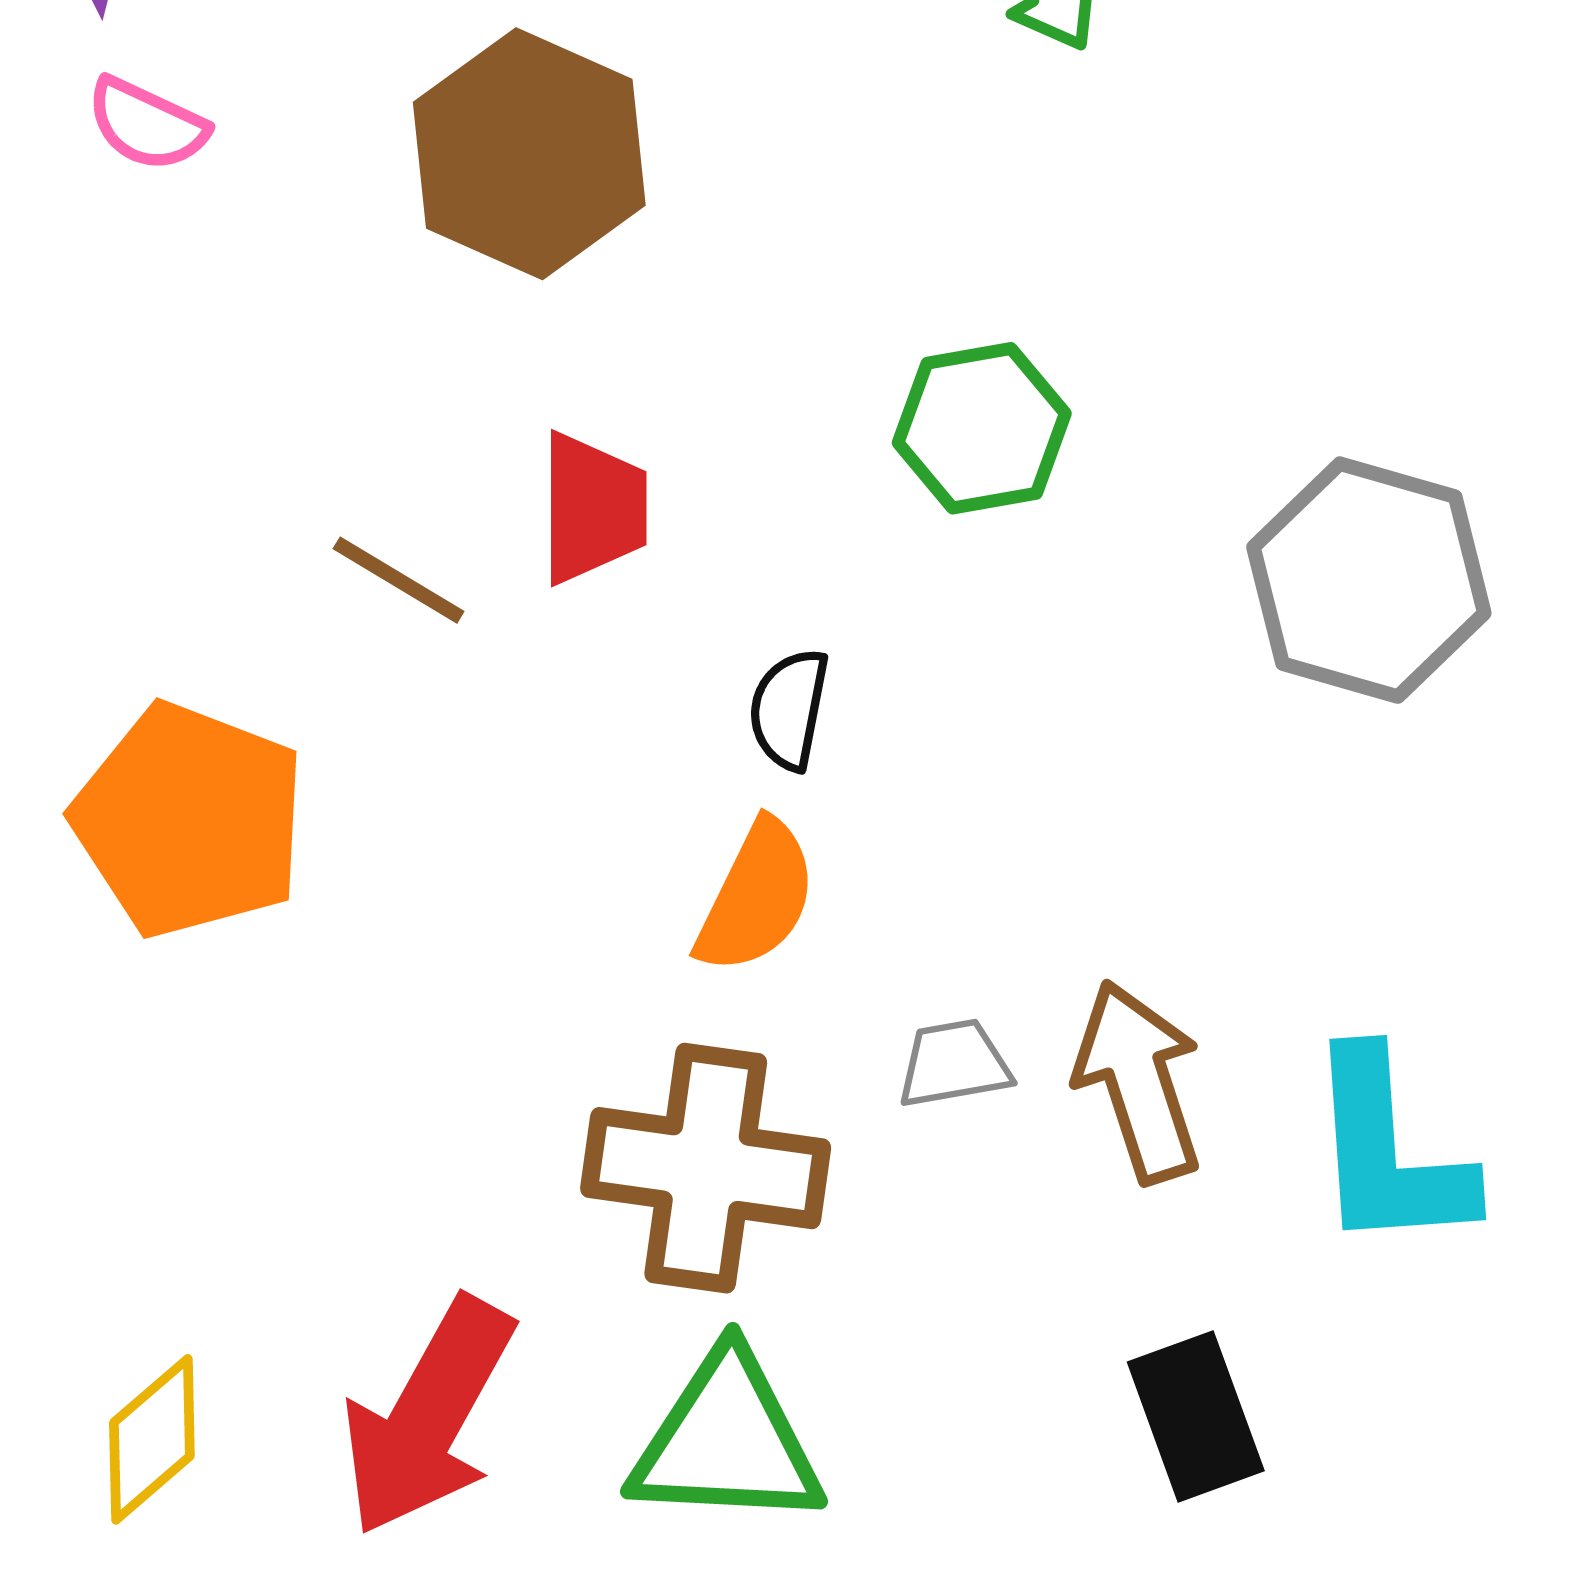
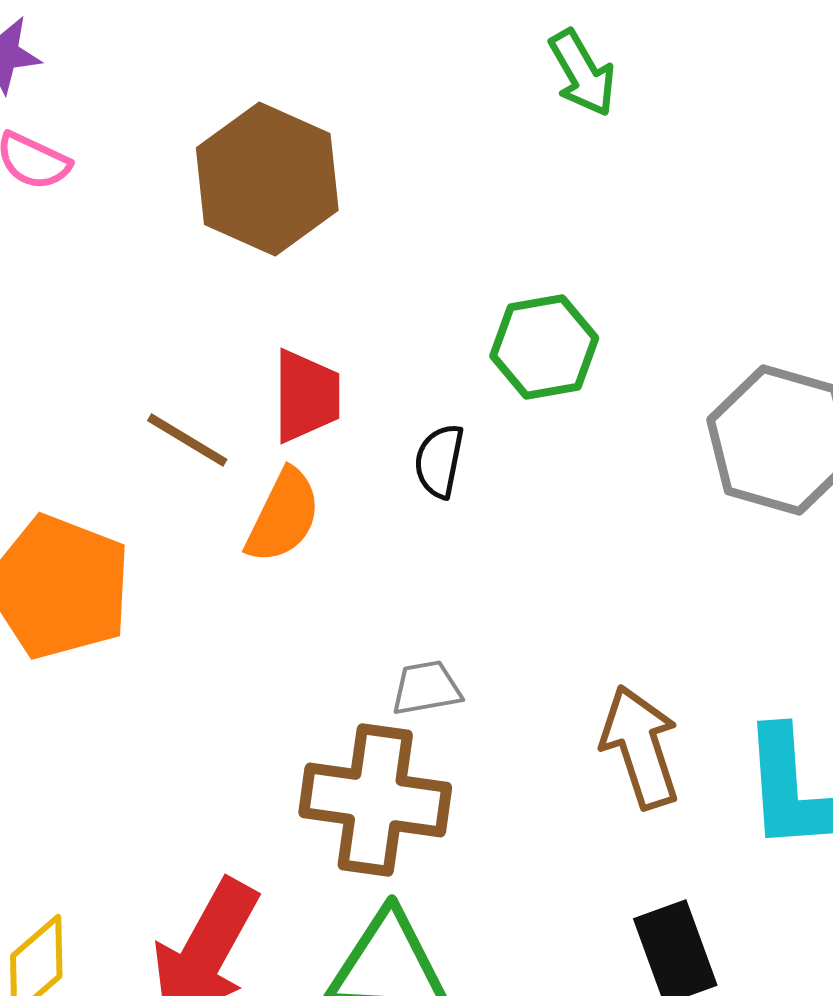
black semicircle: (789, 709) -> (439, 461), moved
orange semicircle: (756, 897) -> (283, 516), moved
gray trapezoid: (954, 1064) -> (426, 688), moved

